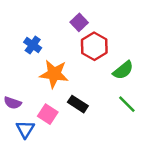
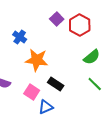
red hexagon: (94, 46) -> (80, 25), moved
blue triangle: (25, 129) -> (46, 107), moved, turned 35

